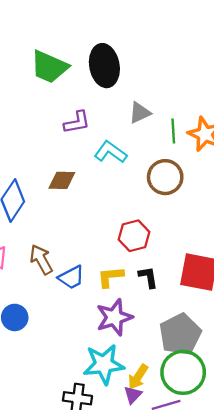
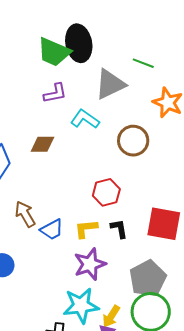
green trapezoid: (49, 67) -> (54, 52), moved
gray triangle: (140, 113) -> (110, 84), size x1.6
green line: (173, 131) -> (143, 63), moved, turned -65

